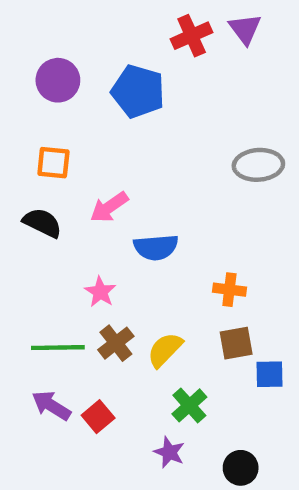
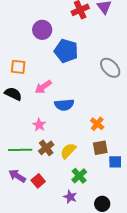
purple circle: (58, 80) -> (42, 30), moved
blue pentagon: (138, 91) -> (66, 51), moved
gray ellipse: (258, 165) -> (110, 68), turned 50
orange cross: (229, 290) -> (97, 124), turned 32

